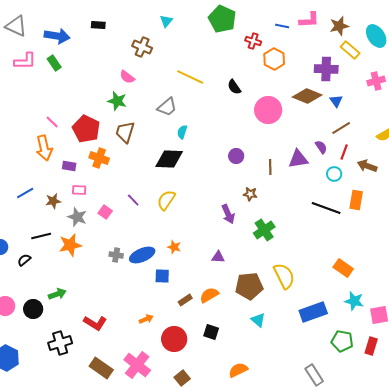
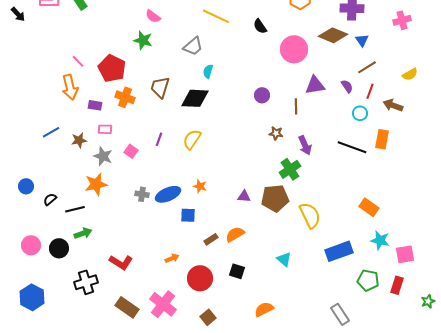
brown trapezoid: (125, 132) -> (160, 87), moved
purple triangle: (298, 159) -> (315, 85), moved
purple line: (133, 200) -> (159, 139), turned 64
purple arrow: (228, 214) -> (305, 145), moved
black line: (41, 236) -> (75, 209), moved
brown pentagon: (249, 286) -> (275, 198), moved

